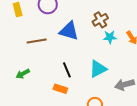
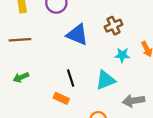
cyan star: (110, 37) -> (122, 55), moved
brown line: (37, 41) -> (20, 40), moved

